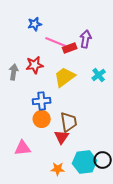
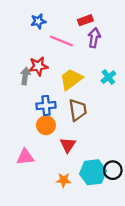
red rectangle: (70, 48) -> (85, 20), moved
gray arrow: (14, 72) -> (25, 76), moved
brown trapezoid: (69, 122) -> (78, 110), moved

